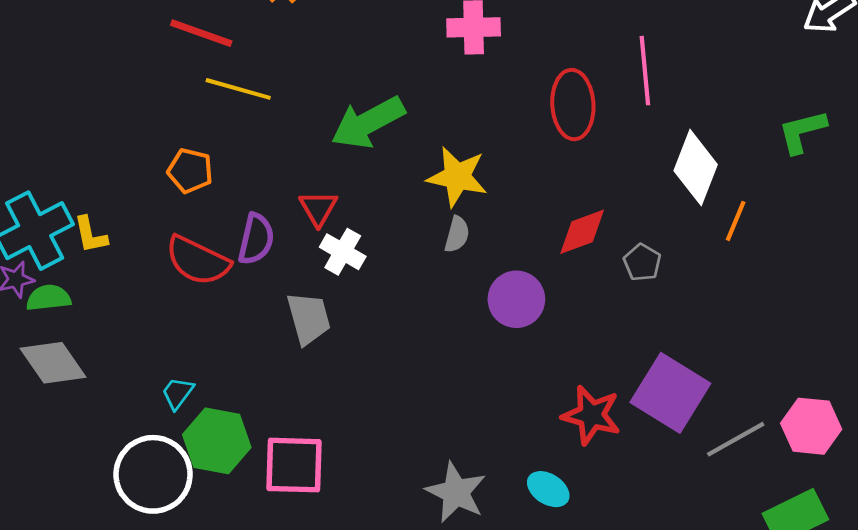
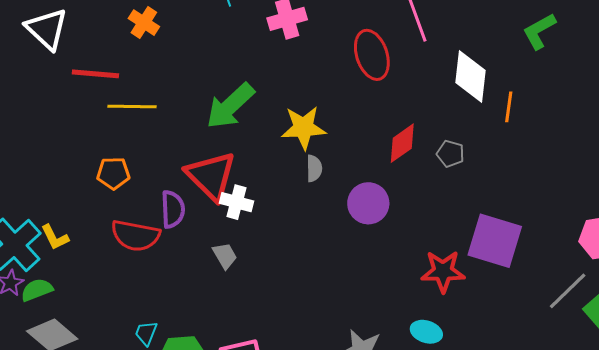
red triangle: (318, 208) -> (211, 176), size x1.8
gray trapezoid: (309, 318) -> (225, 256), size x0.7
gray line: (736, 439) -> (568, 291), moved

